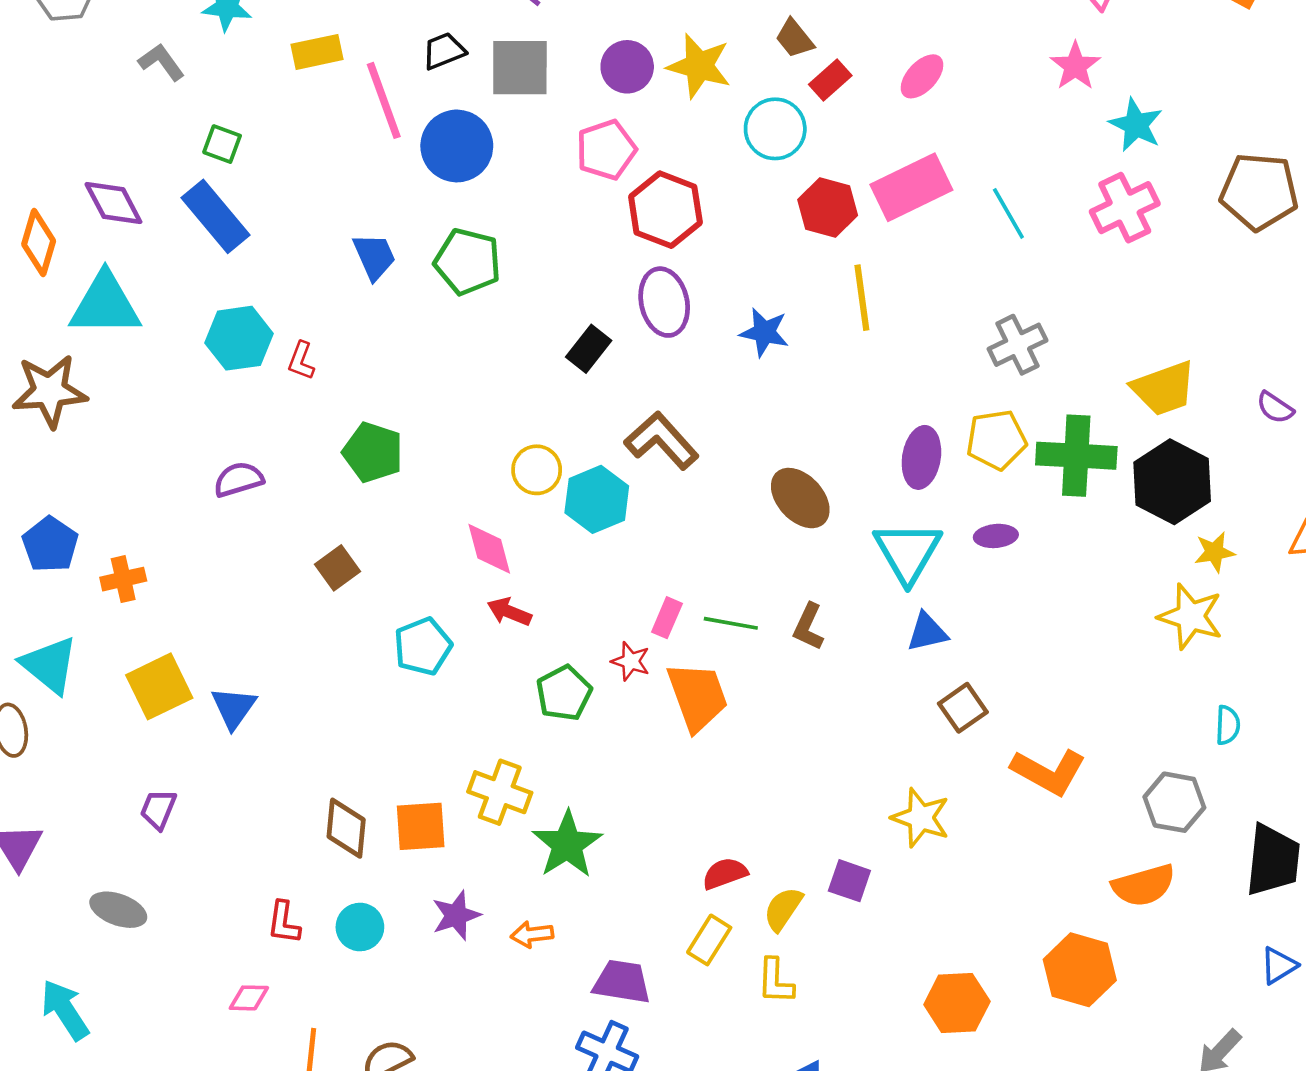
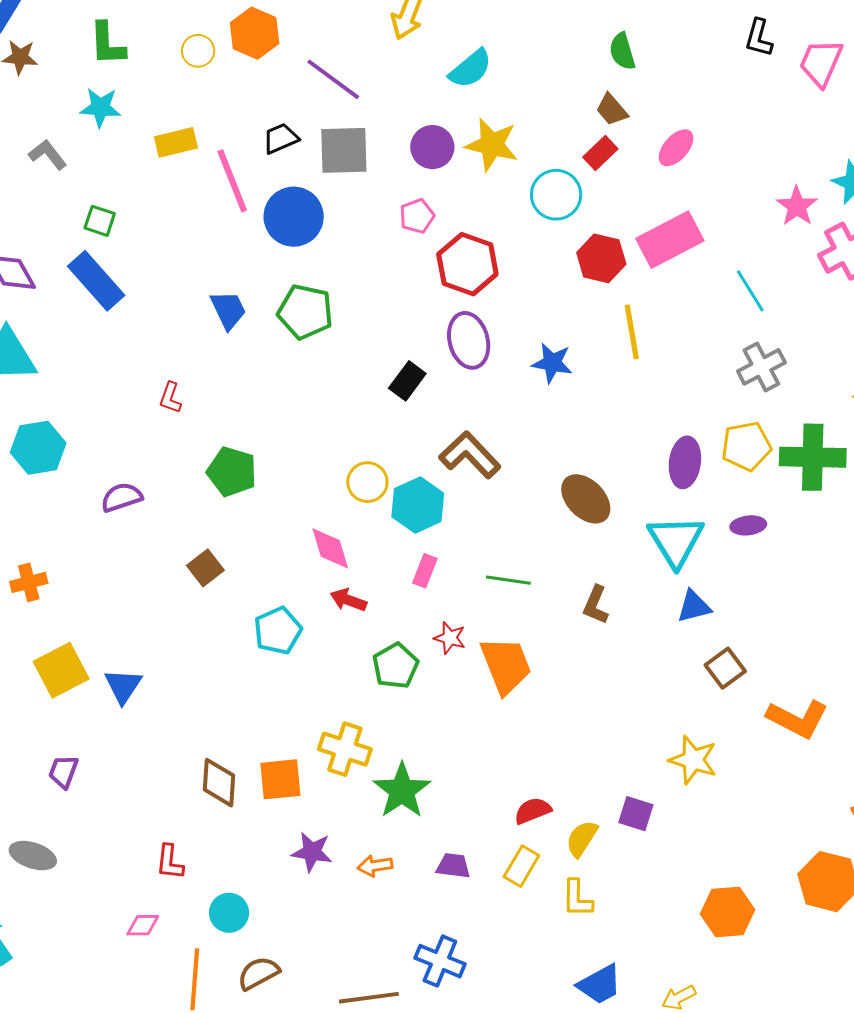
brown trapezoid: (795, 38) -> (612, 110), moved
pink star: (1075, 66) -> (797, 206), moved
pink pentagon: (606, 150) -> (417, 216), size x0.7
cyan line: (1008, 213) -> (750, 291), moved
cyan hexagon: (239, 338) -> (38, 448), moved
pink rectangle: (667, 618) -> (425, 571), moved
green line: (731, 623) -> (508, 580), moved
purple star: (456, 915) -> (312, 852), turned 30
cyan circle: (360, 927) -> (229, 913), moved
purple trapezoid: (622, 982) -> (453, 866), moved, size x0.7

